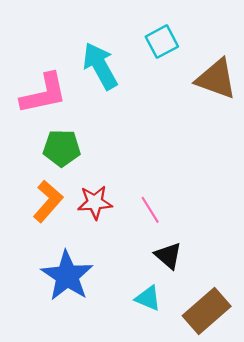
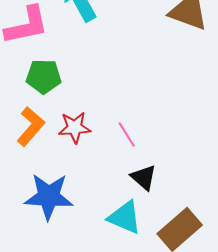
blue star: (67, 276) -> (49, 196), turned -30
cyan triangle: (148, 298) -> (125, 217), size x1.4

